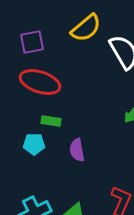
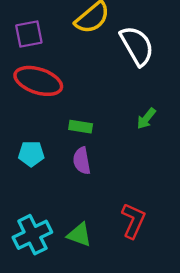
green rectangle: (51, 121) -> (81, 127), moved

